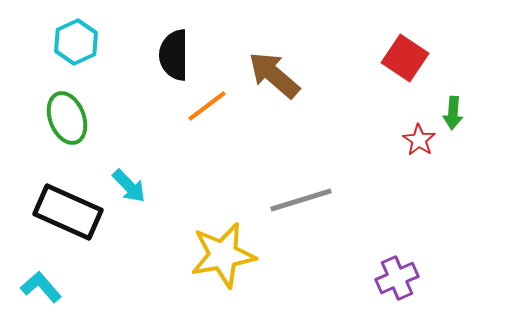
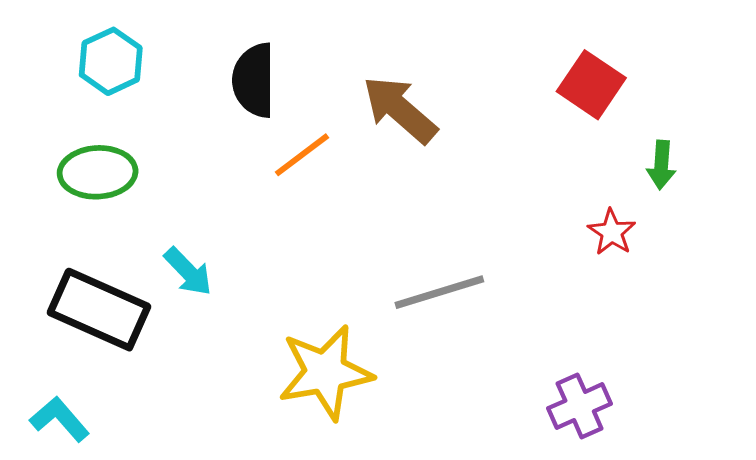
green ellipse: (67, 118) -> (98, 172), turned -72
red star: (419, 140) -> (612, 232), moved

